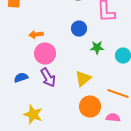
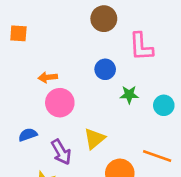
purple arrow: (48, 78) -> (61, 152), moved
yellow triangle: (83, 79) -> (94, 139), moved

